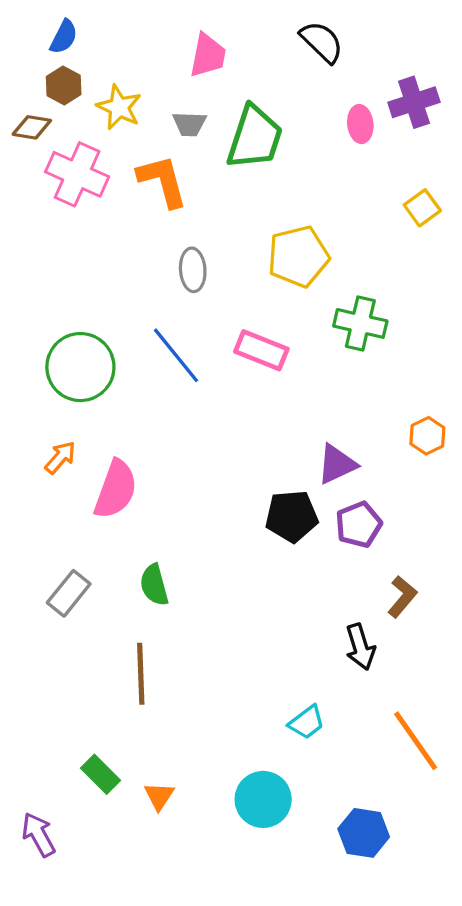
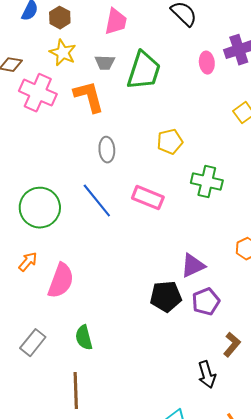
brown hexagon: (64, 85) -> (60, 18), moved
yellow pentagon: (298, 256) -> (170, 142), size x0.7

